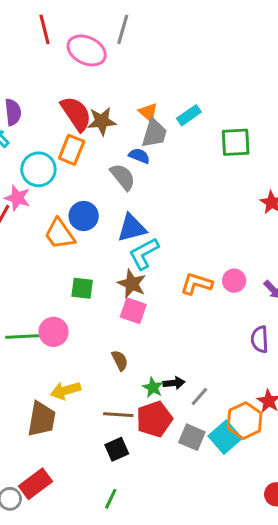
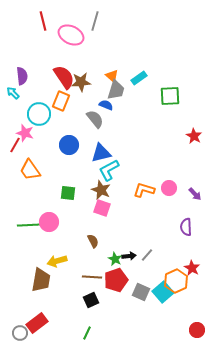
orange trapezoid: (60, 234) -> (30, 170), moved
gray line: (199, 397) -> (147, 255), moved

